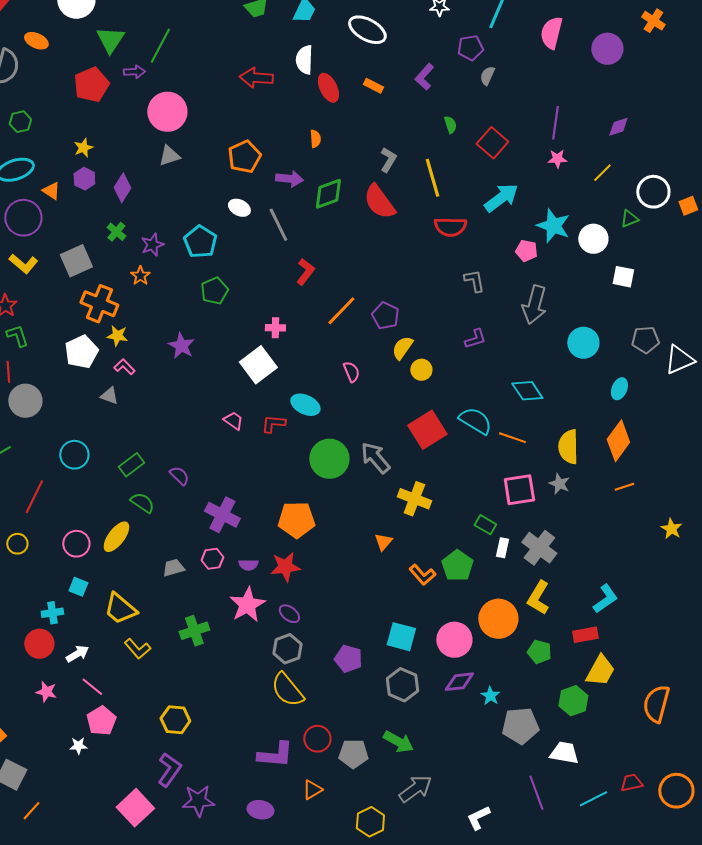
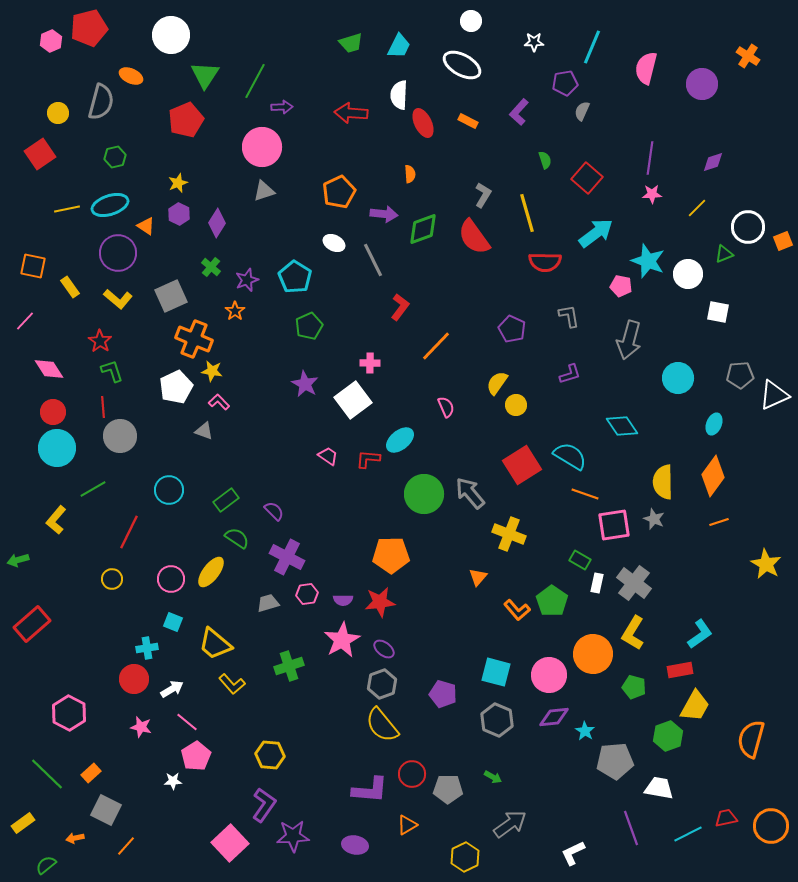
purple arrow: (134, 72) -> (282, 107), moved
purple pentagon: (385, 316) -> (512, 329), moved
purple star: (181, 346) -> (305, 384), moved
cyan ellipse: (305, 405) -> (400, 440), turned -64
orange line: (512, 438) -> (585, 494), moved
purple cross: (222, 515) -> (287, 557), moved
yellow star: (671, 529) -> (766, 564), size x1.4
green arrow: (398, 742) -> (493, 777), size x0.6

